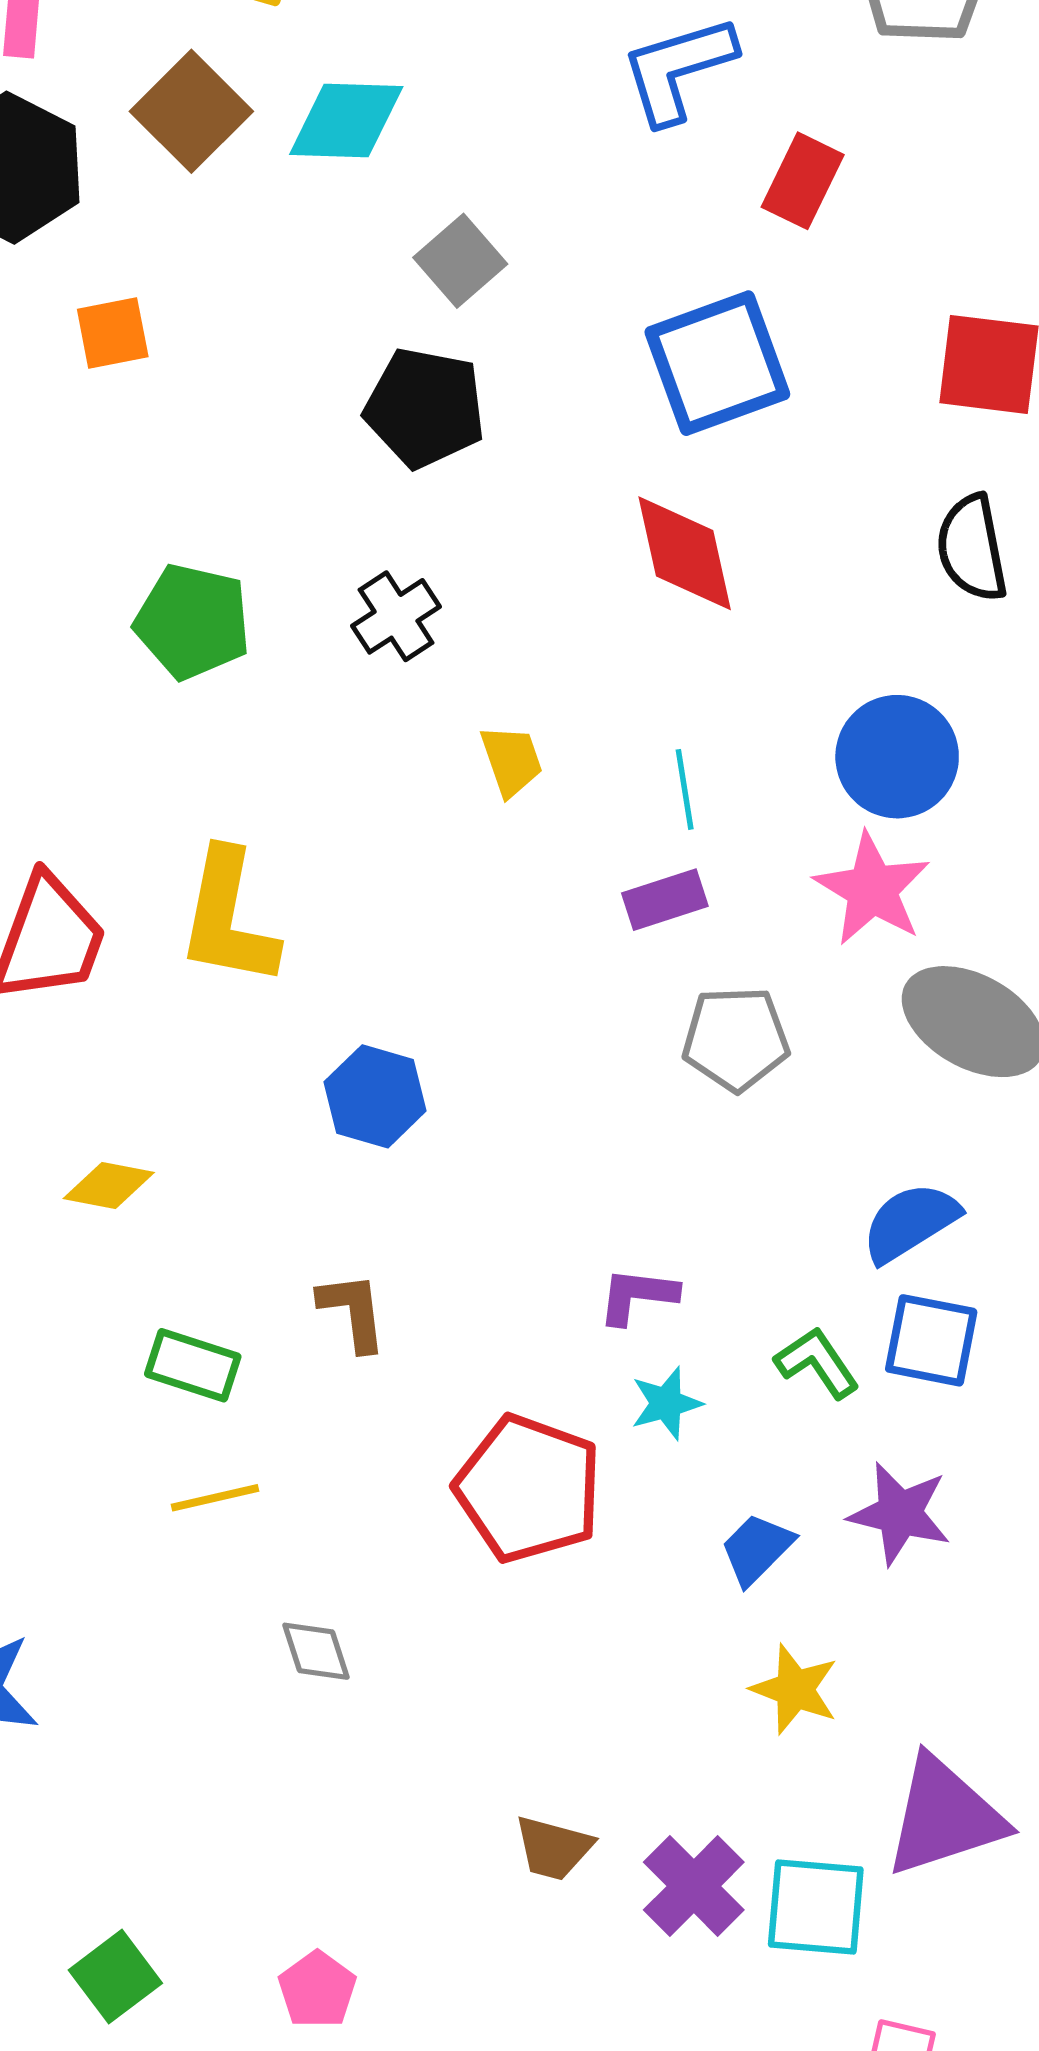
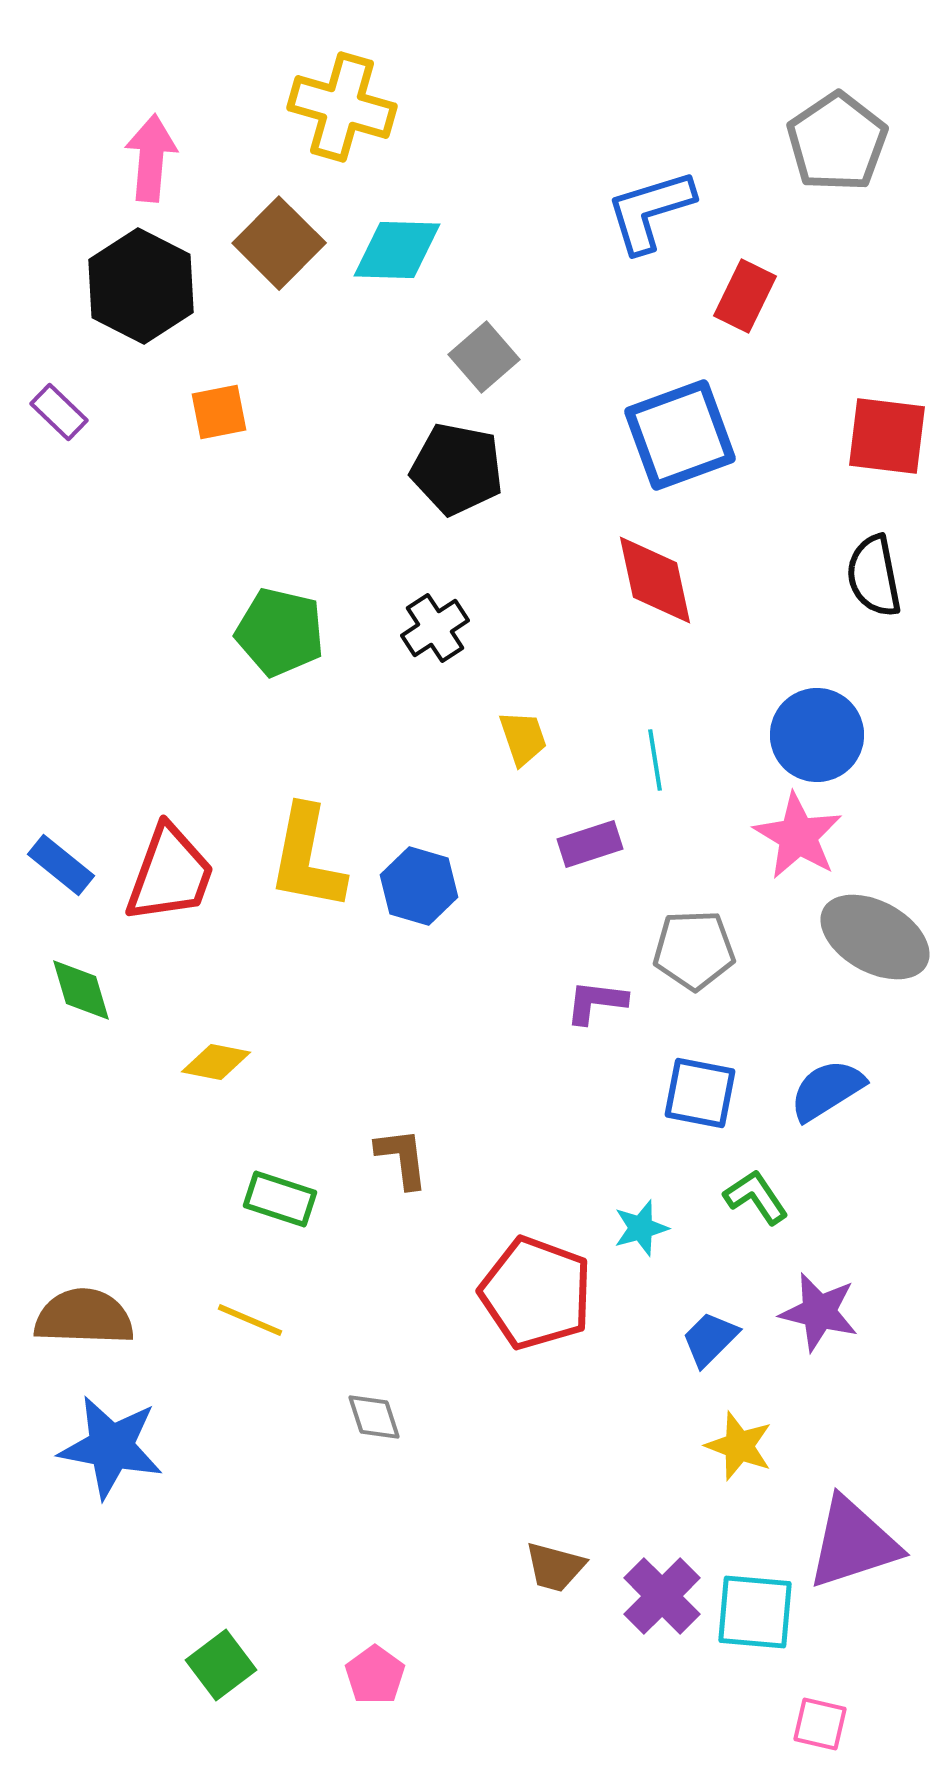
purple rectangle: (665, 900) -> (590, 844), moved
blue hexagon: (375, 1096) -> (419, 886), moved
purple L-shape: (637, 1296) -> (596, 1002), moved
blue square: (931, 1340) -> (700, 1093), moved
yellow line: (215, 1498) -> (250, 1320), moved, turned 36

